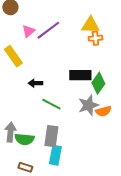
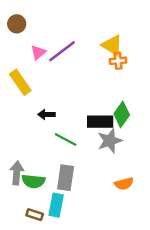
yellow triangle: (90, 25) -> (112, 45), turned 30
black rectangle: (80, 75) -> (100, 122), moved
orange semicircle: (103, 111) -> (124, 184), moved
cyan rectangle: (55, 155) -> (56, 205), moved

